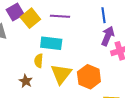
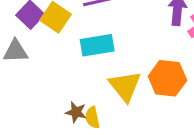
yellow semicircle: (39, 61) -> (92, 118), moved

